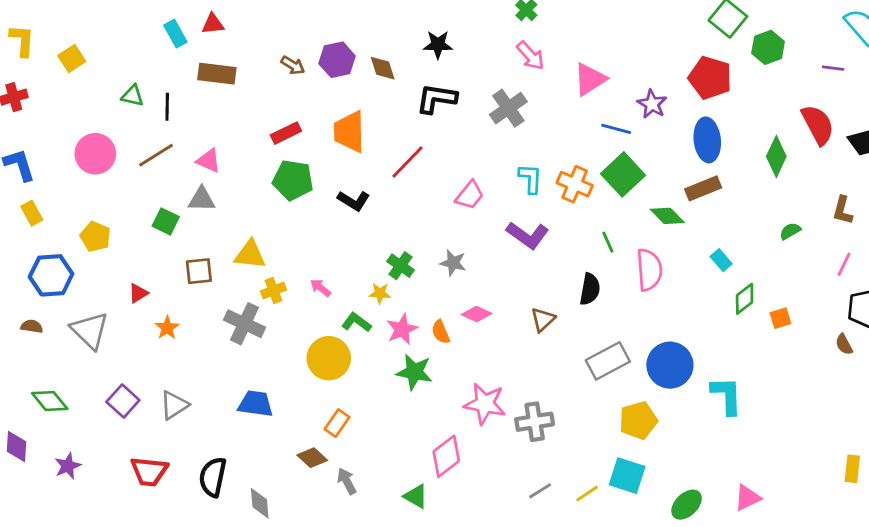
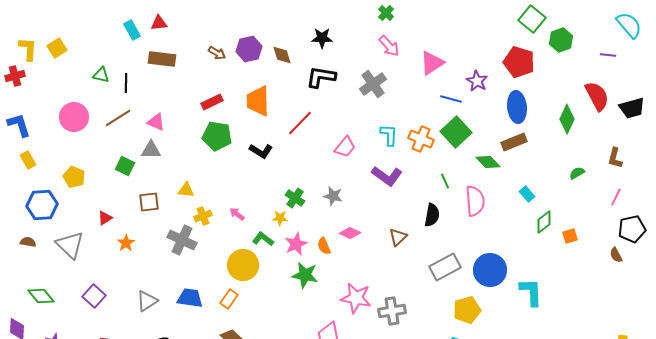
yellow L-shape: (22, 40) -> (28, 49), moved
yellow triangle: (250, 255) -> (186, 190), size x0.7
gray triangle: (174, 405) -> (147, 301), moved
orange rectangle: (337, 423) -> (229, 299), moved

